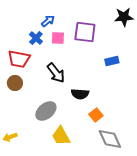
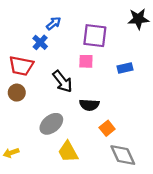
pink square: (58, 38) -> (86, 61), moved

